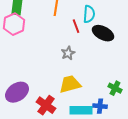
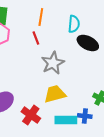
red line: (76, 26) -> (36, 38), moved
gray star: (68, 53) -> (53, 63), size x1.6

